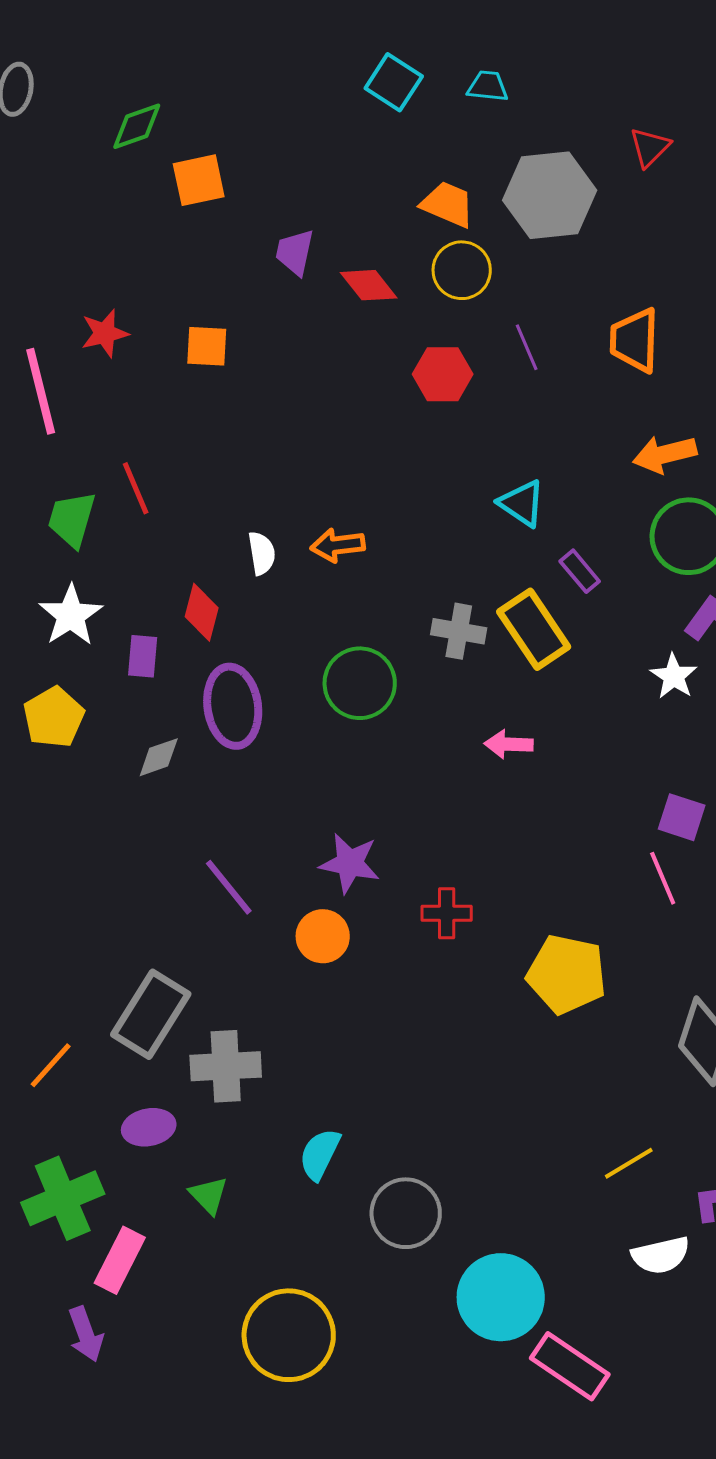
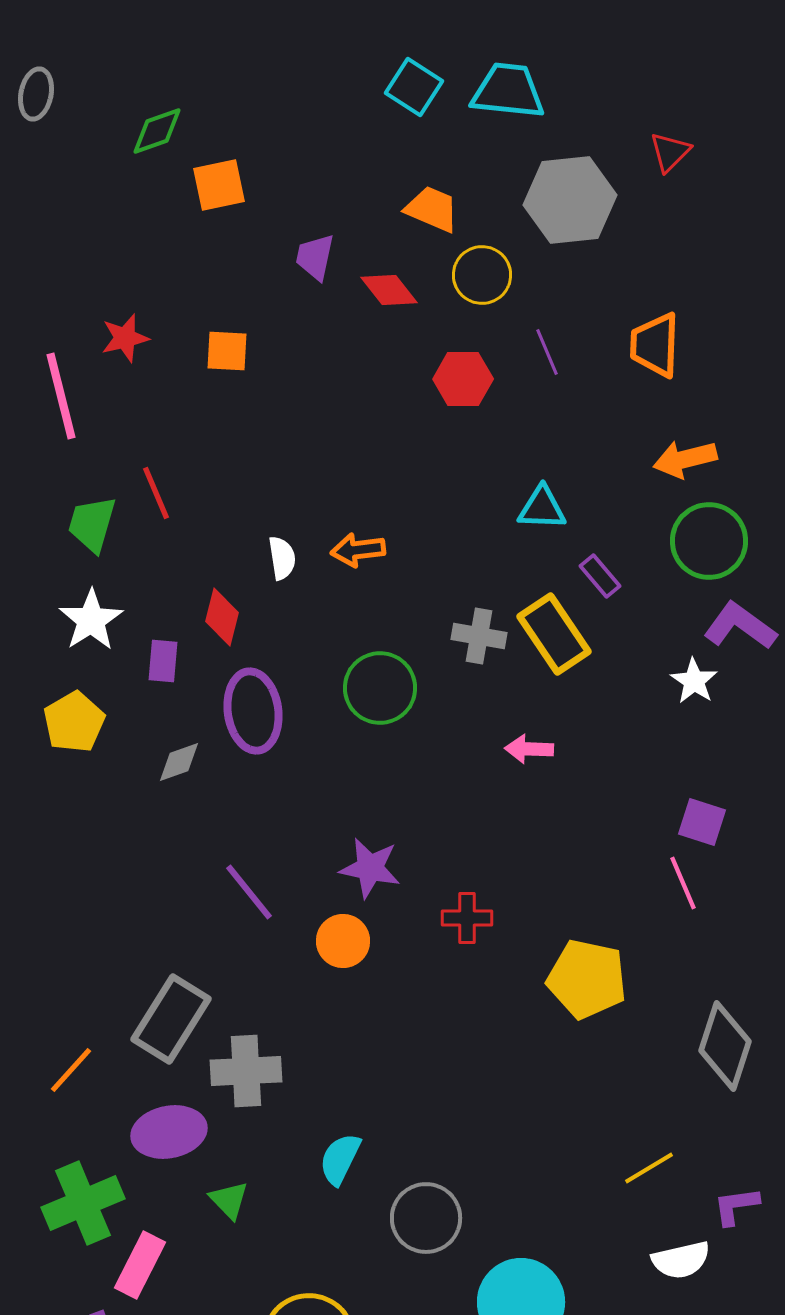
cyan trapezoid: (488, 86) -> (508, 91), size x1.8
orange trapezoid: (448, 204) -> (432, 209), moved
cyan triangle: (522, 503) -> (542, 508), turned -32
purple ellipse: (149, 1127) -> (169, 1132), size x1.4

